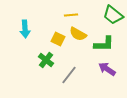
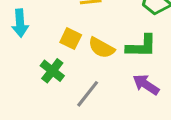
yellow semicircle: (78, 34) -> (101, 48), moved

